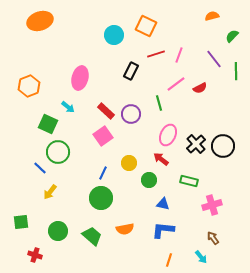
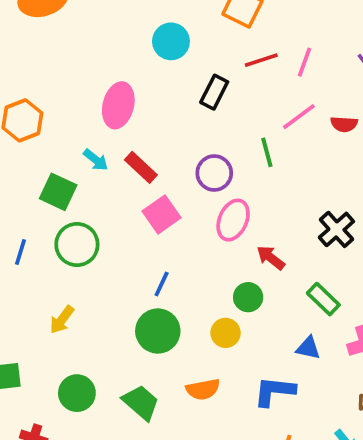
cyan circle: (114, 35) -> (171, 41), moved
red semicircle: (200, 88) -> (344, 124), turned 32
red rectangle: (106, 111) -> (141, 167), moved
pink ellipse: (168, 135) -> (233, 220), moved
yellow circle: (129, 163) -> (226, 333), moved
blue line: (40, 168) -> (20, 252), moved, turned 64
green rectangle: (189, 181) -> (323, 299), turned 30
blue triangle: (163, 204) -> (308, 348), moved

